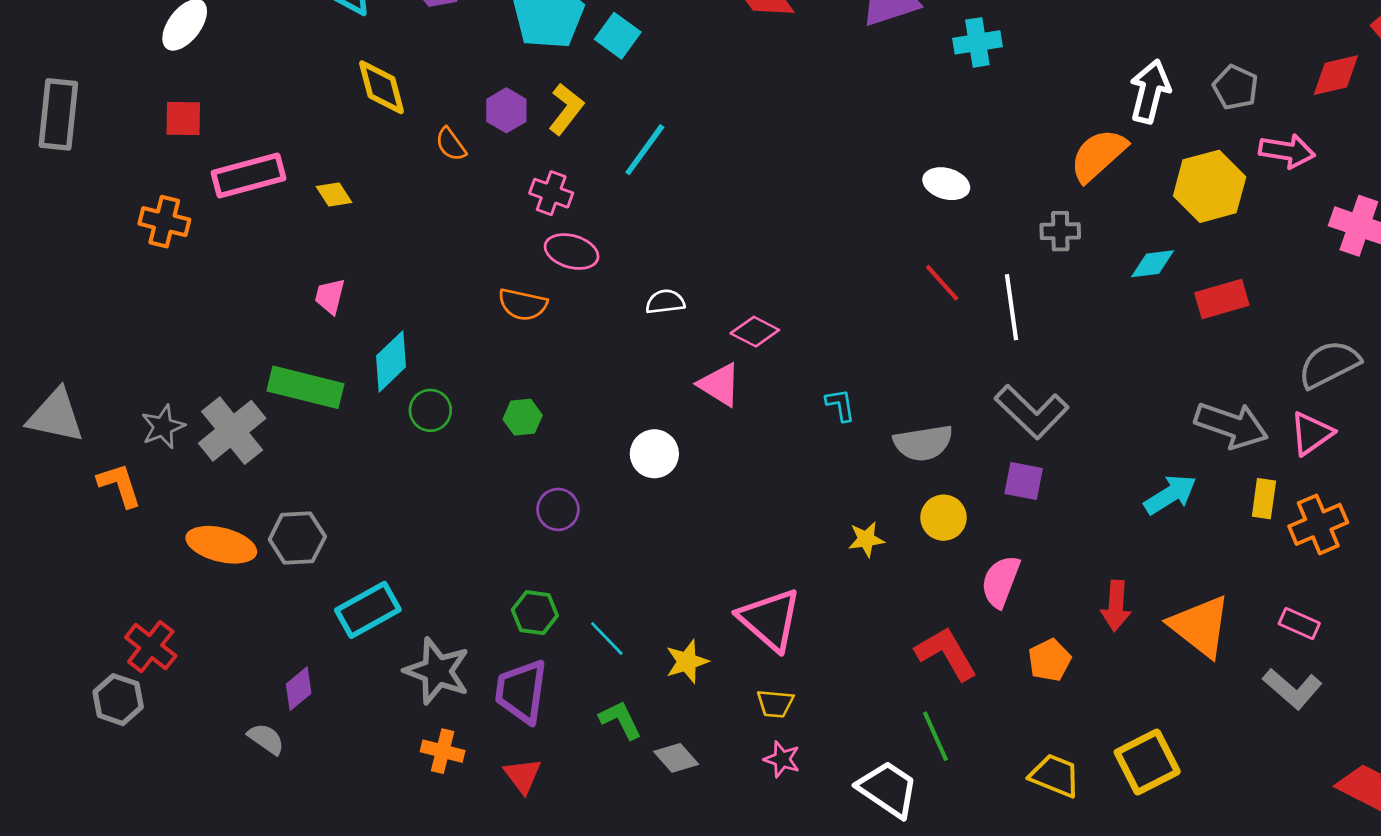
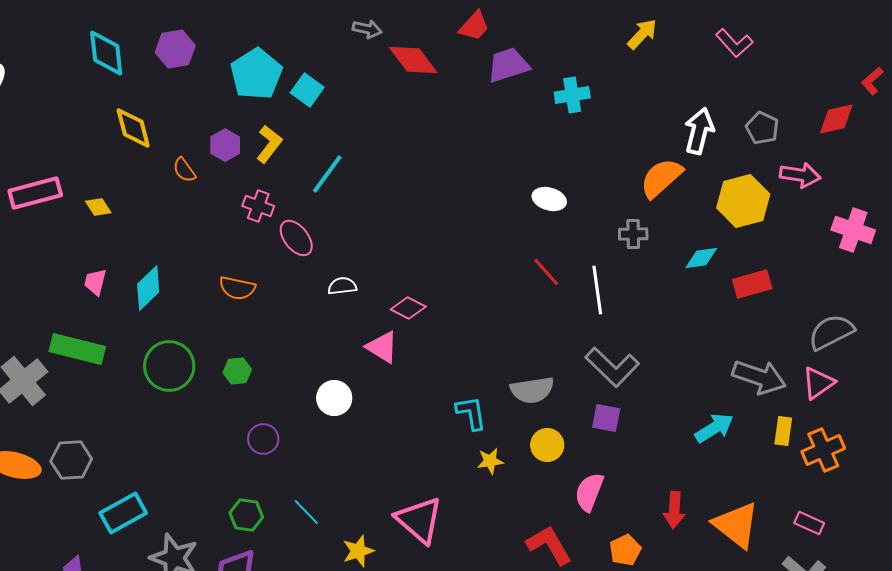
pink ellipse: (572, 252) -> (296, 238), moved, turned 36
cyan diamond: (391, 361) -> (148, 288), moved
cyan L-shape: (840, 405) -> (471, 413), moved, size x1.4
green circle: (430, 410) -> (169, 366), size x1.6
cyan line: (607, 638) -> (306, 512), moved

